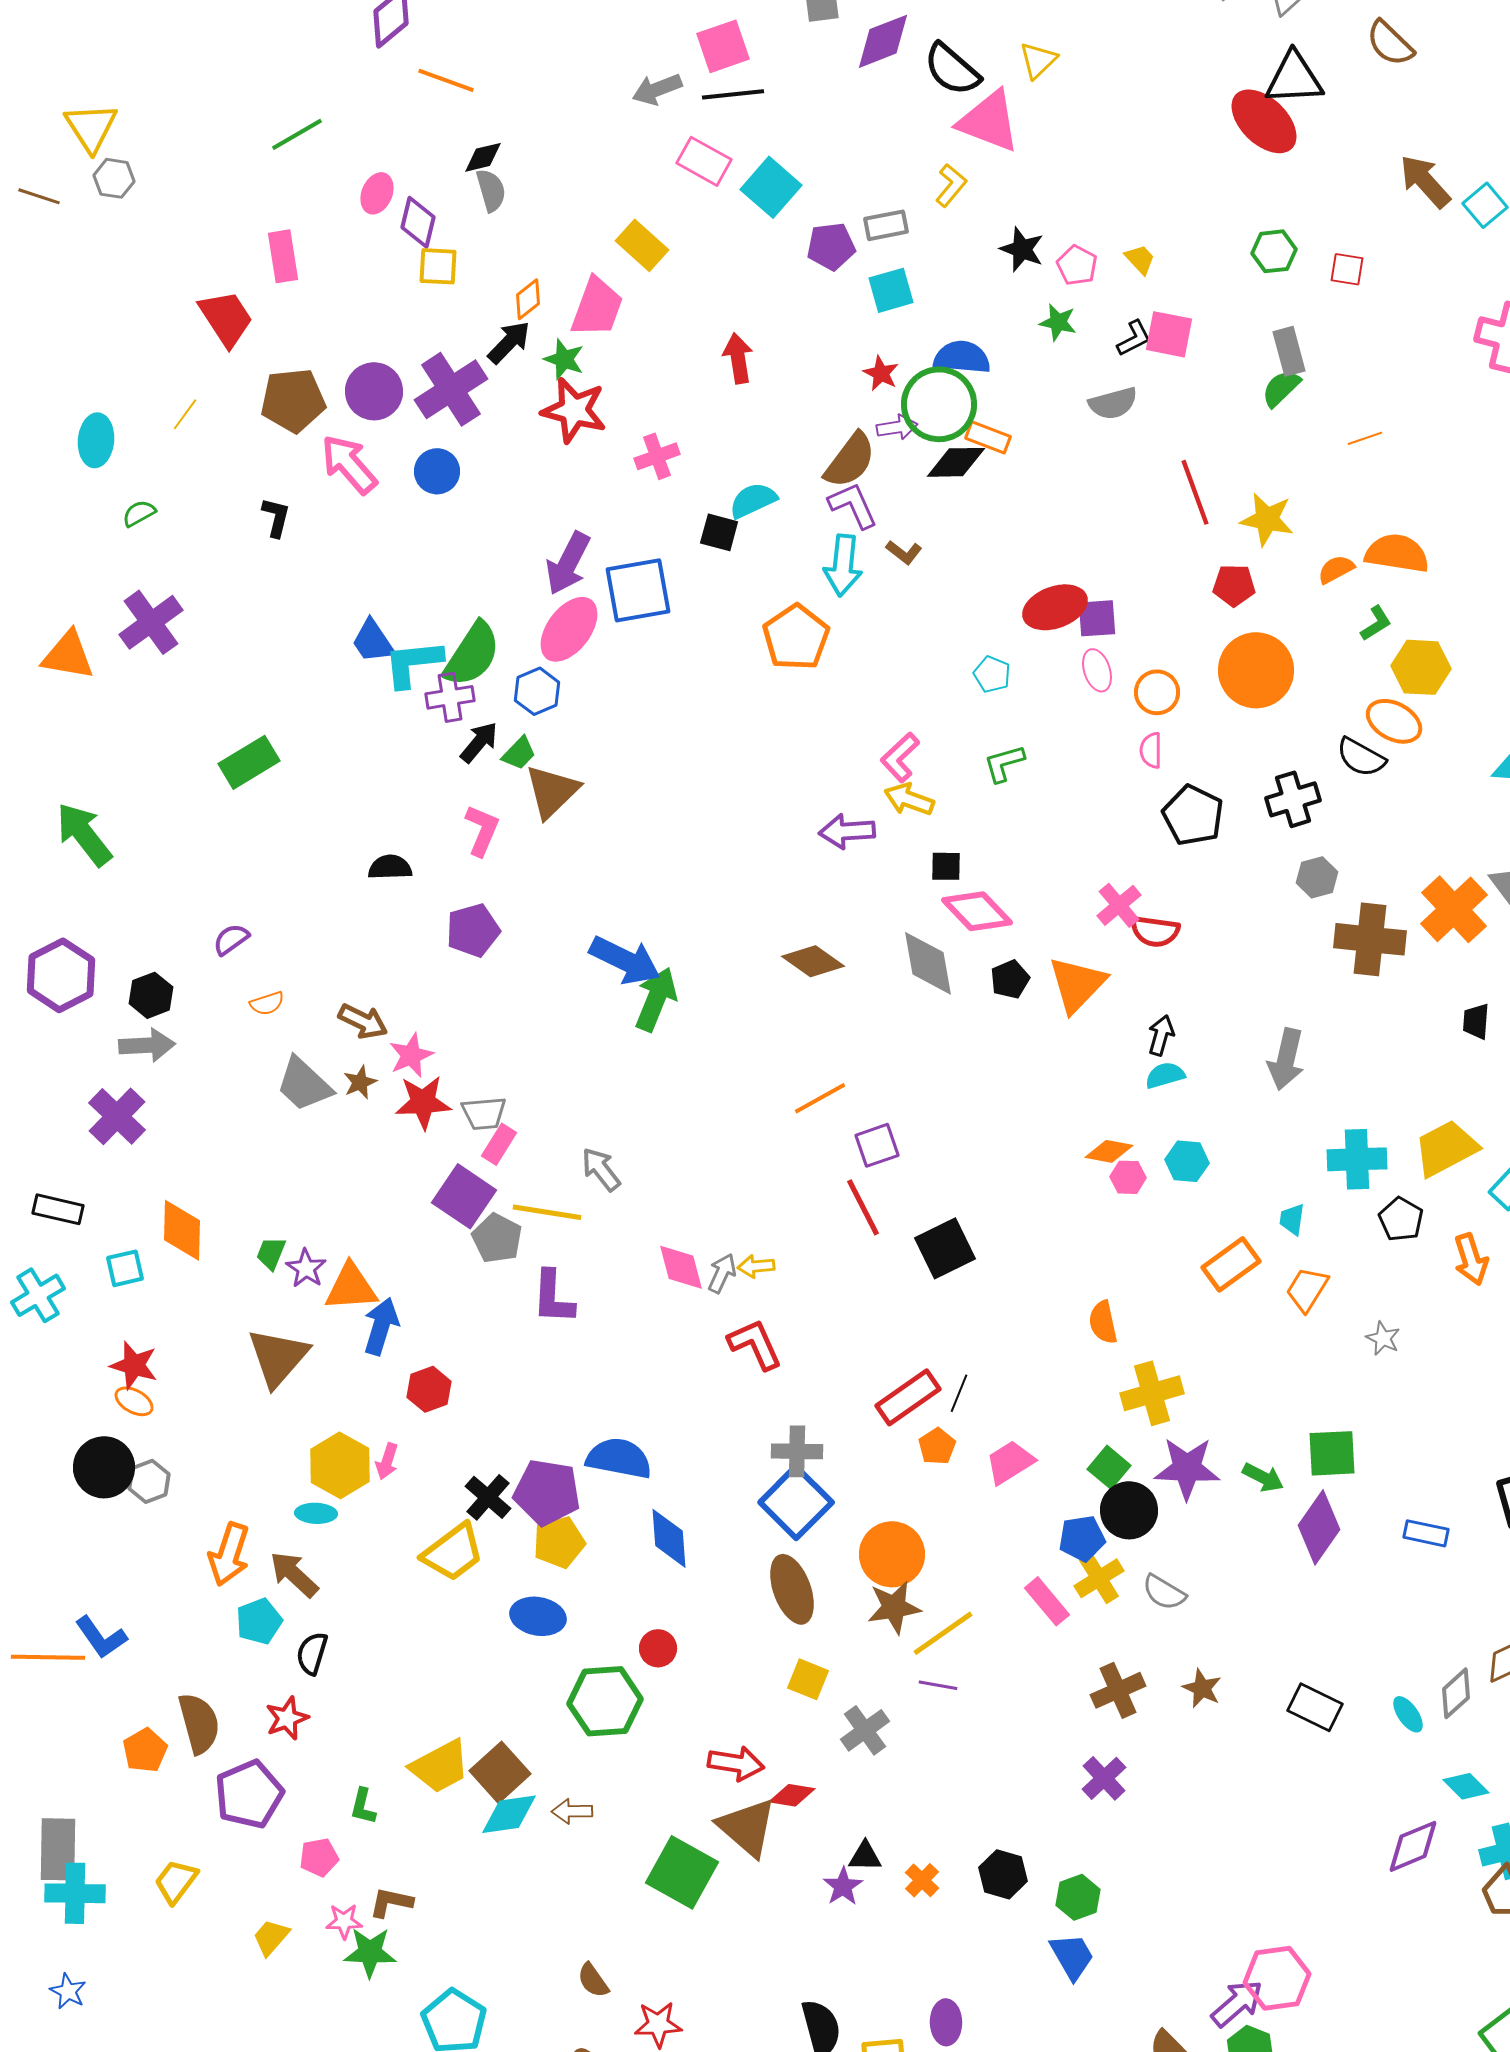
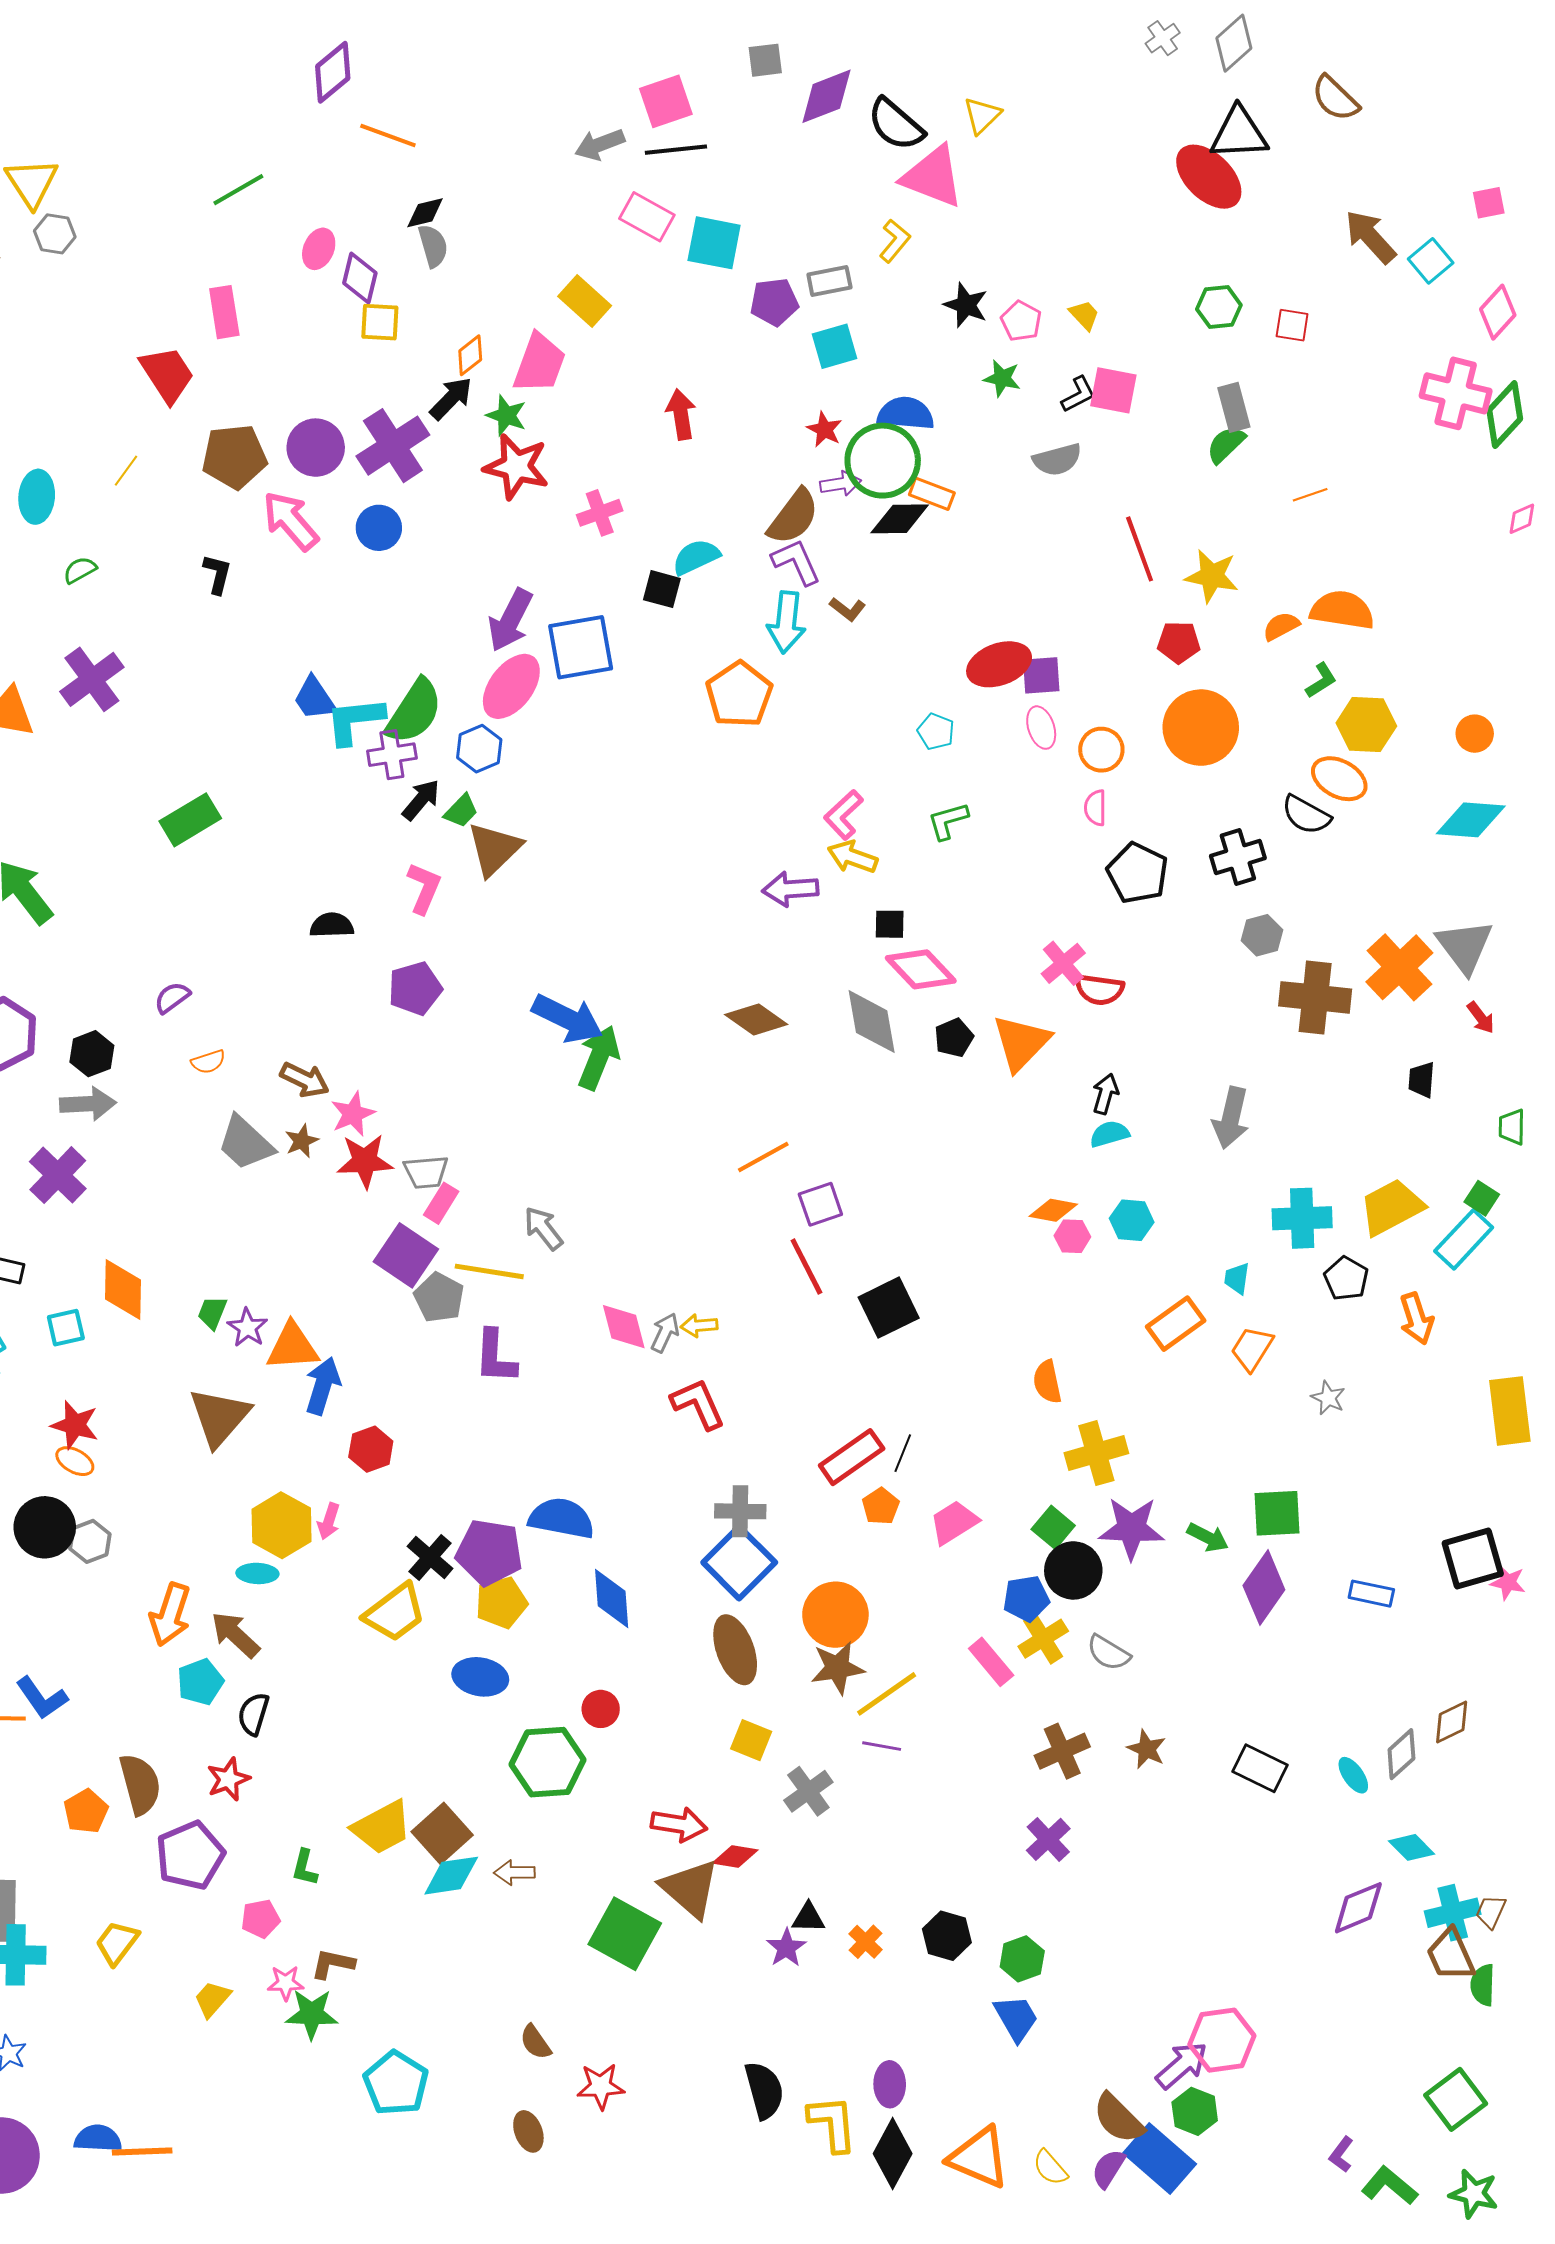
cyan square: (771, 187) -> (714, 243), turned -30

